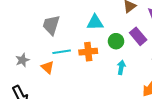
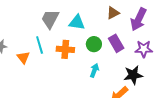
gray trapezoid: (51, 25) -> (50, 19), moved
cyan line: (62, 52) -> (40, 45), turned 72

